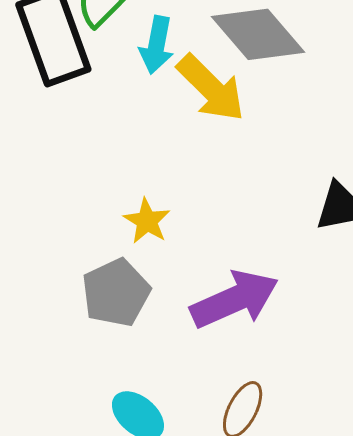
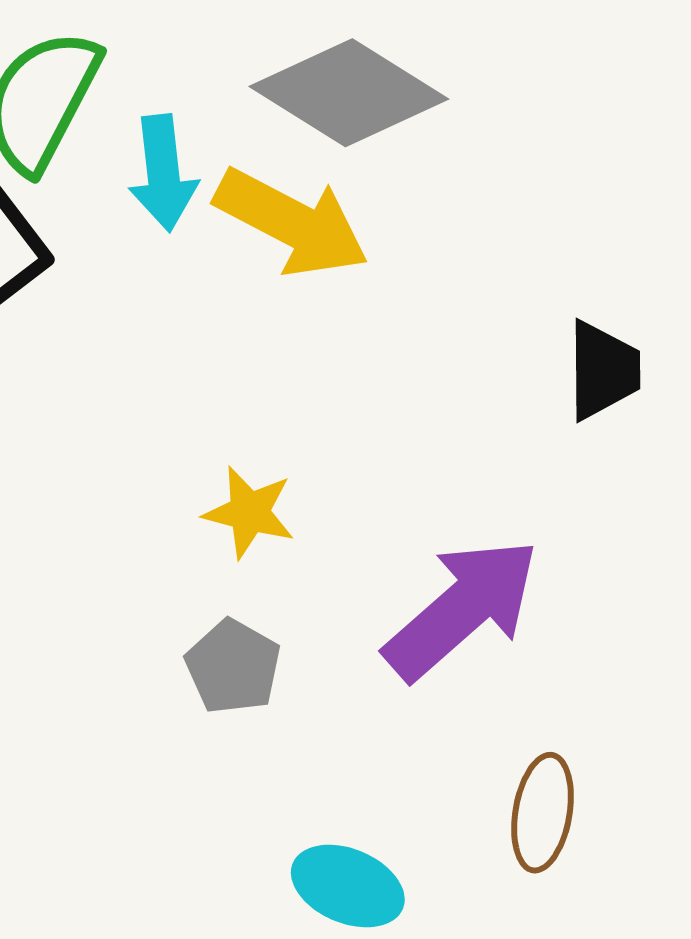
gray pentagon: (116, 293) -> (233, 667), size x0.7

